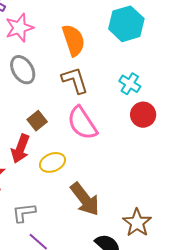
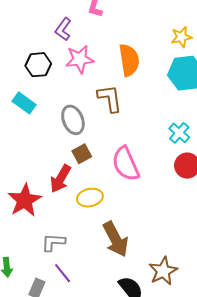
orange semicircle: (73, 40) -> (129, 60), moved
gray ellipse: (23, 70) -> (73, 120), moved
brown L-shape: (75, 80) -> (110, 98), moved

